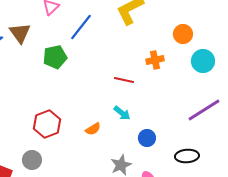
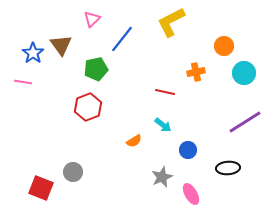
red hexagon: (47, 124) -> (88, 107), moved

